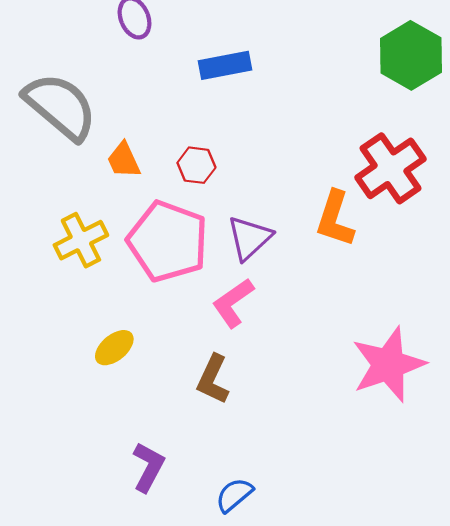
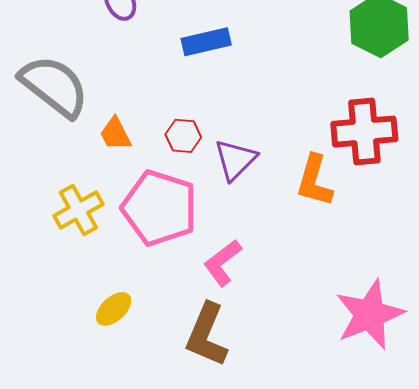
red cross: (391, 168) -> (364, 132), turned 32
purple triangle: (249, 238) -> (235, 160), moved
brown L-shape: (213, 379) -> (207, 335), size x1.4

